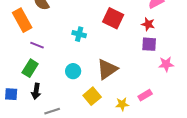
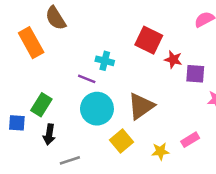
red star: (148, 24) -> (173, 59), moved
purple line: (37, 45) -> (87, 79), moved
cyan circle: (73, 71) -> (97, 109), size x1.6
blue square: (11, 94) -> (17, 123), moved

